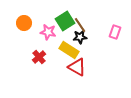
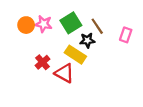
brown line: (80, 25) -> (97, 26), moved
pink star: (48, 32) -> (44, 24), moved
red triangle: (77, 67) -> (64, 73), moved

